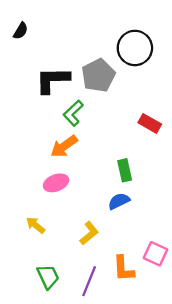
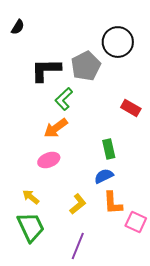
orange L-shape: (123, 269) -> (113, 203), moved
green trapezoid: (48, 277) -> (31, 227), moved, size x1.4

